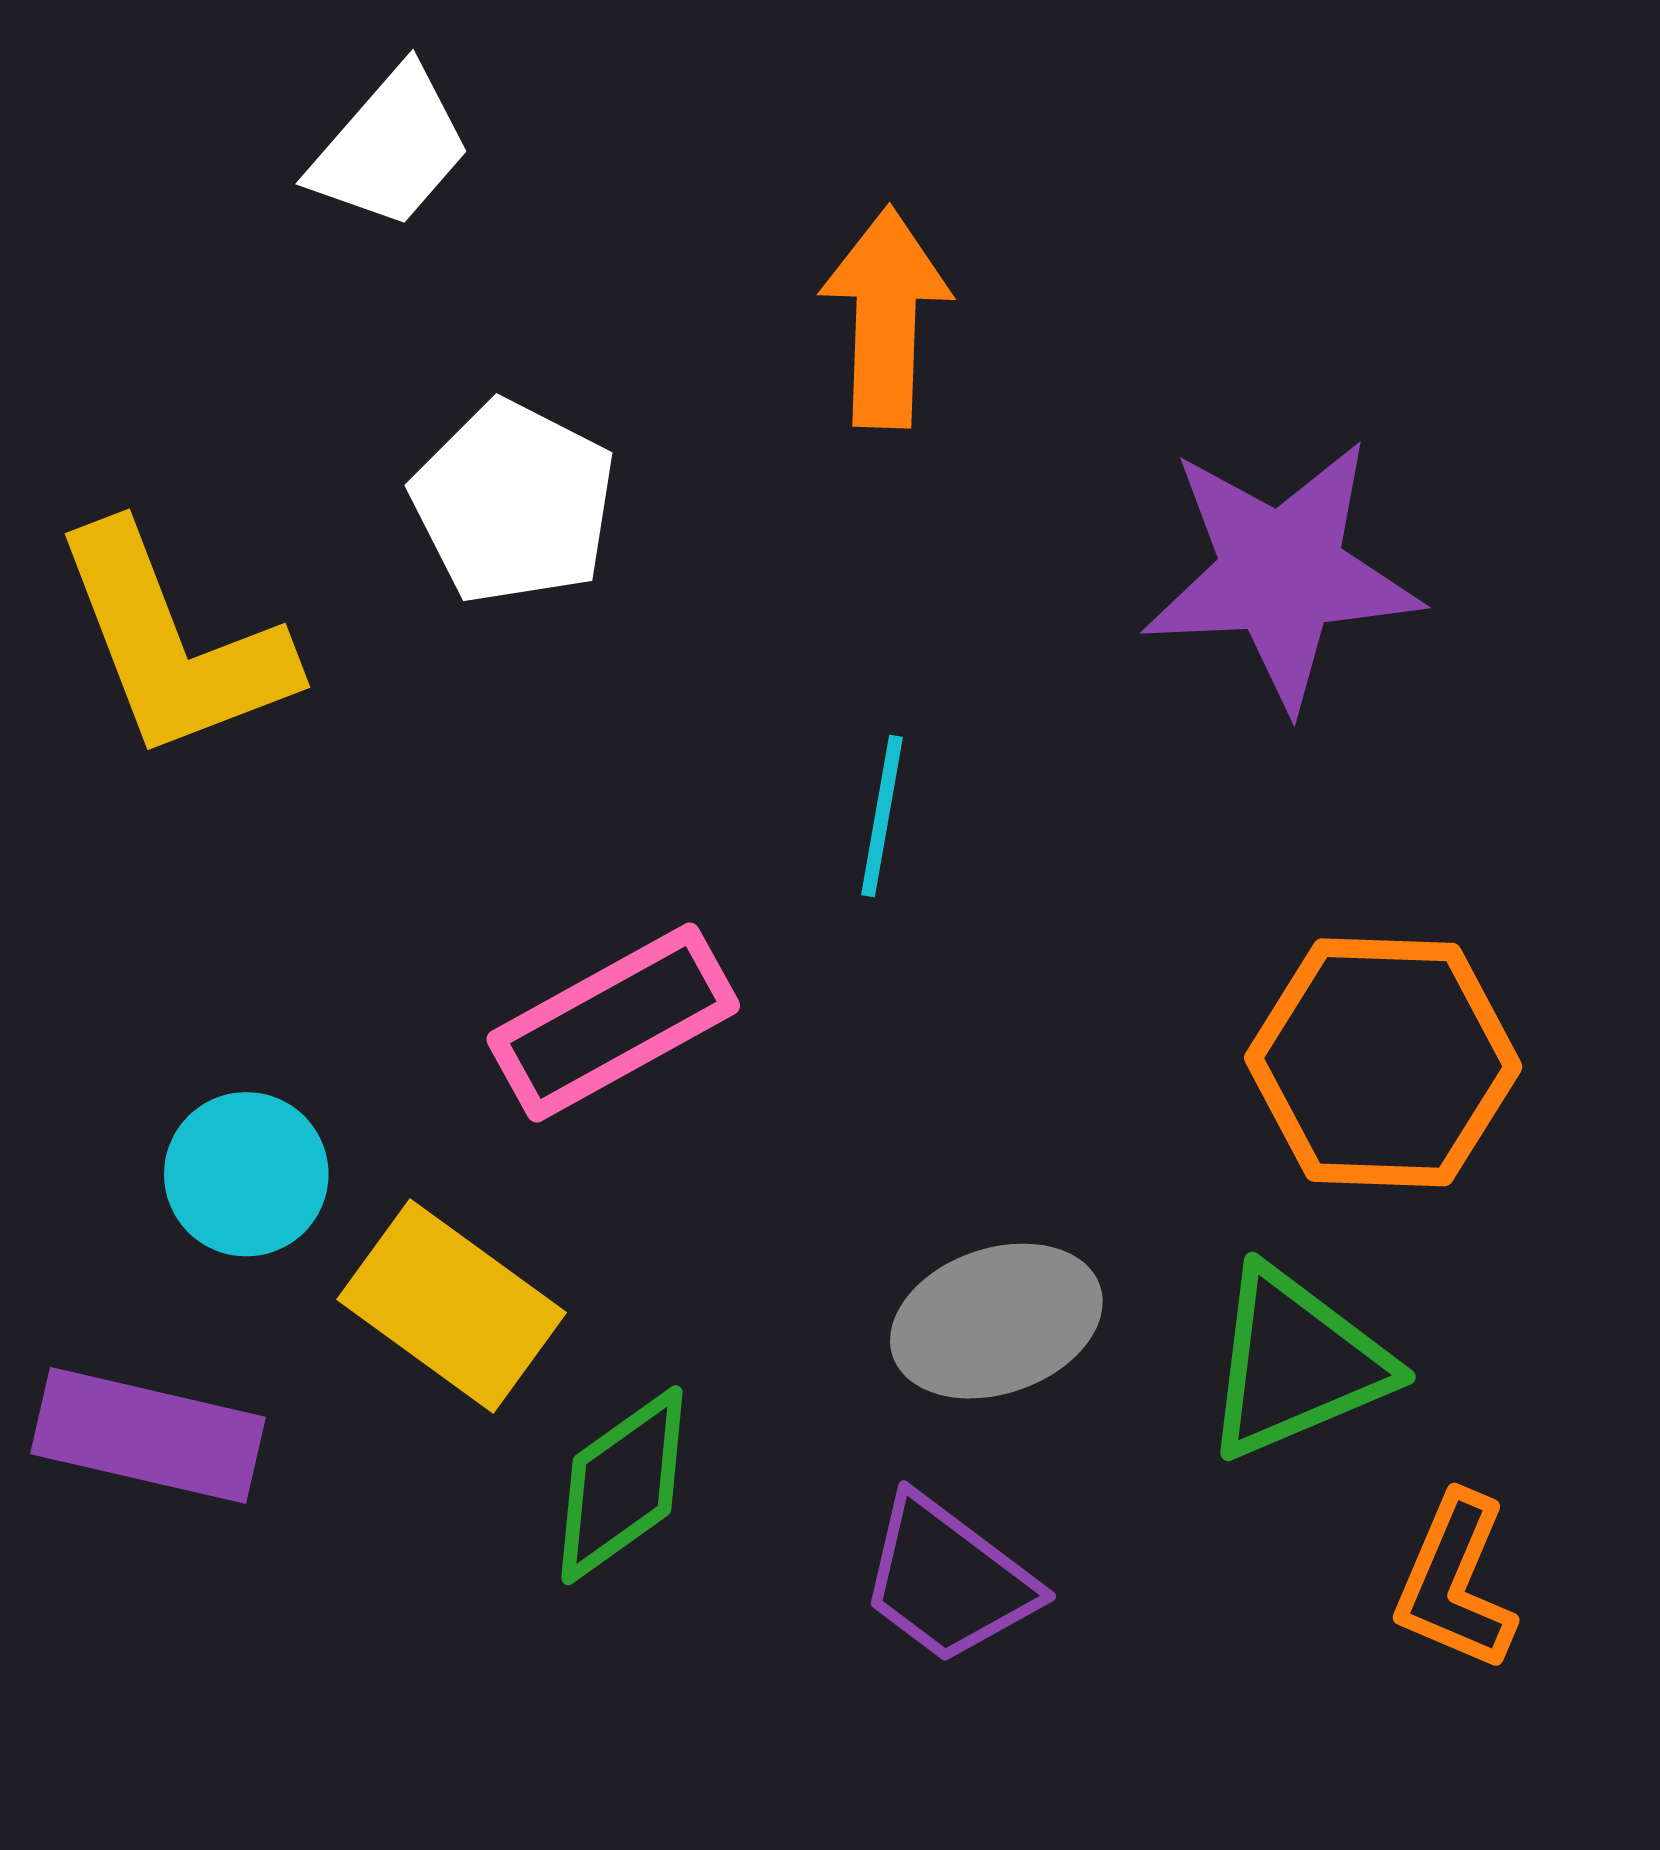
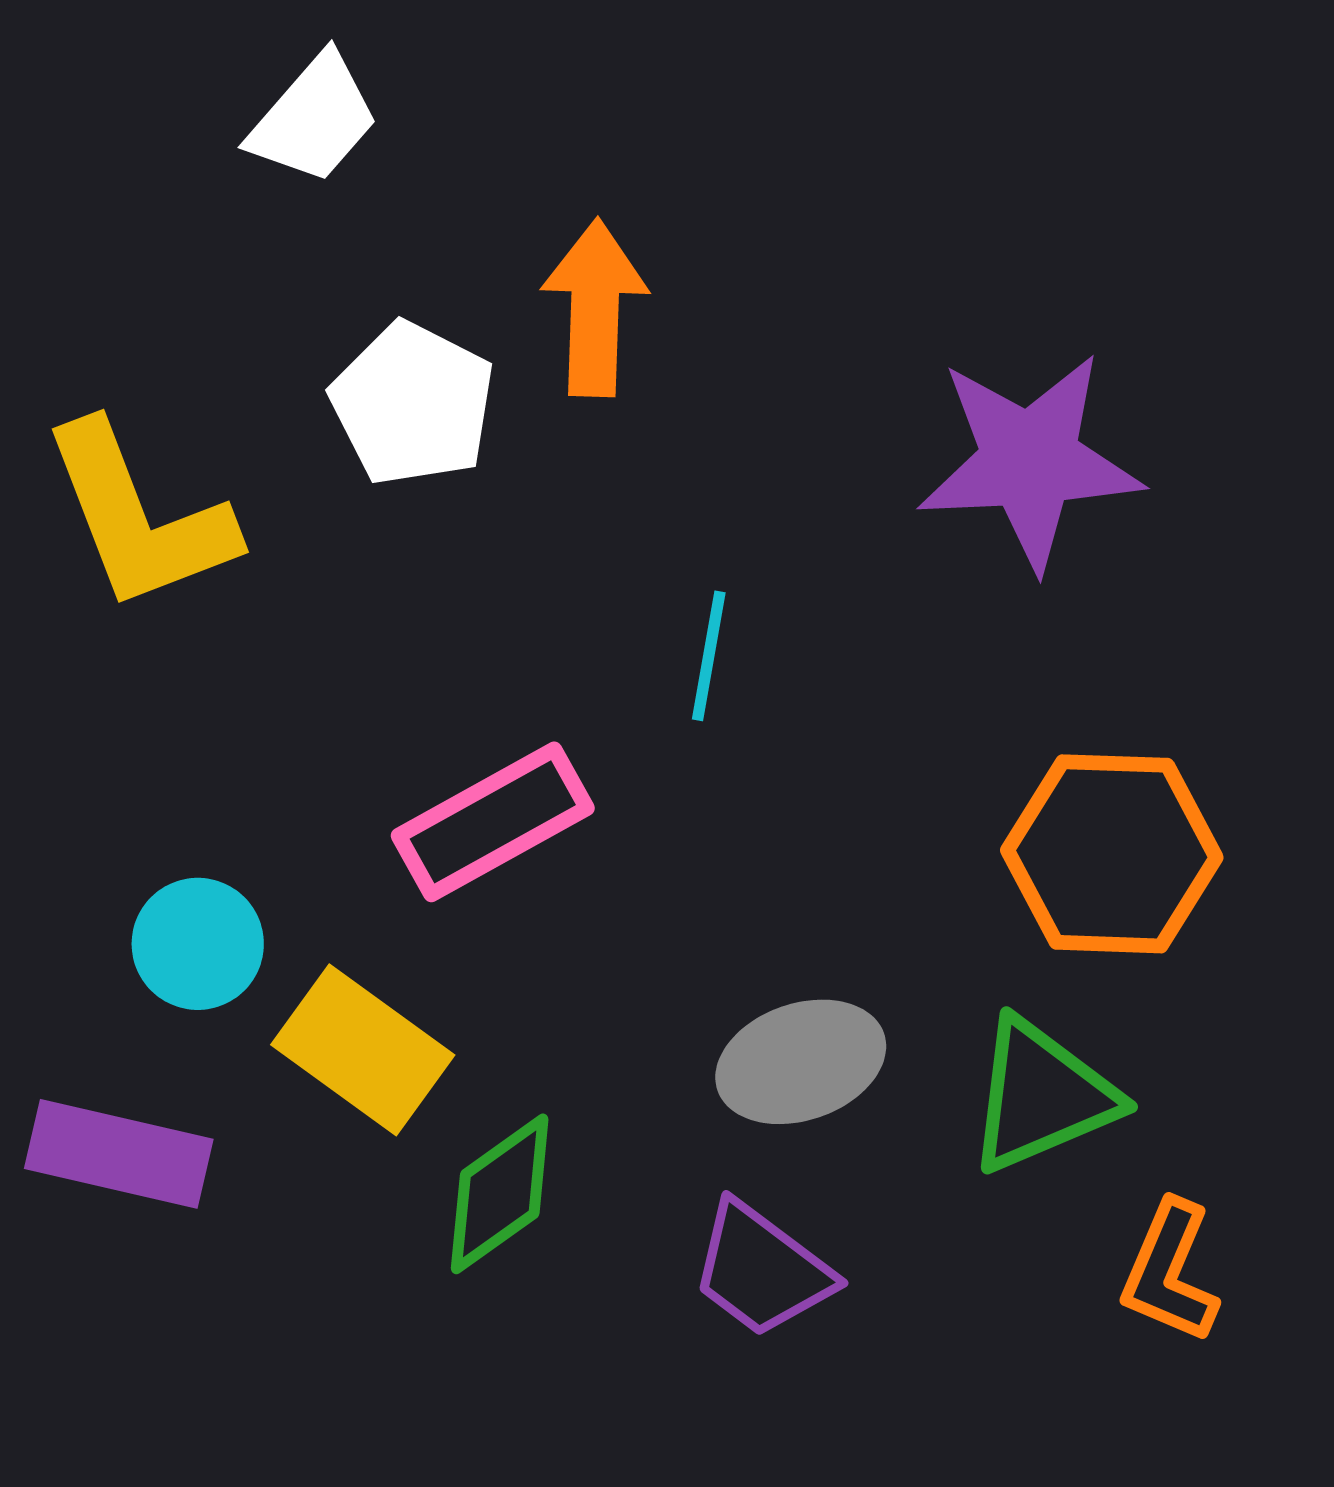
orange arrow: (886, 317) -> (595, 308), moved

